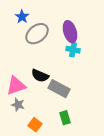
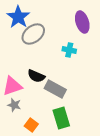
blue star: (22, 17) -> (18, 17), size x1.6
purple ellipse: (70, 32) -> (82, 22), moved
green rectangle: (65, 118) -> (61, 118), size x1.5

